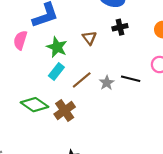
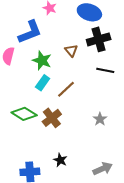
black cross: (120, 27) -> (99, 39), size x1.6
black line: (131, 79) -> (105, 70), moved
gray star: (107, 83) -> (100, 119), moved

